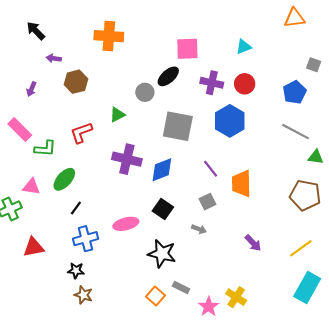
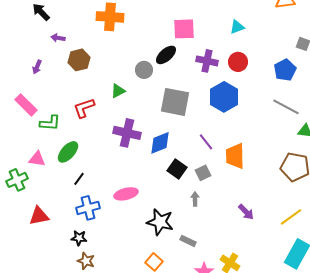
black square: (163, 209) -> (177, 169), moved
gray arrow: (199, 229) -> (195, 199), turned -112
gray rectangle: (181, 288) -> (188, 241), moved

